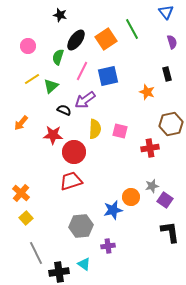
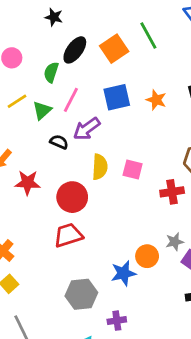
pink line: (82, 71) -> (71, 100), moved
orange star: (147, 92) -> (156, 100), moved
red star: (53, 135) -> (28, 183), moved

